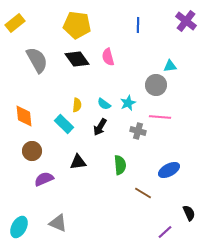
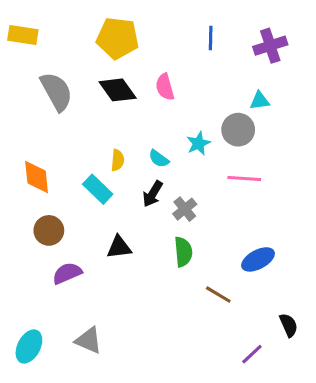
purple cross: (186, 21) -> (270, 46), moved, turned 35
yellow rectangle: (15, 23) -> (23, 35), turned 48
cyan star: (128, 103) -> (198, 143), moved
gray cross: (138, 131) -> (185, 209), moved, turned 35

